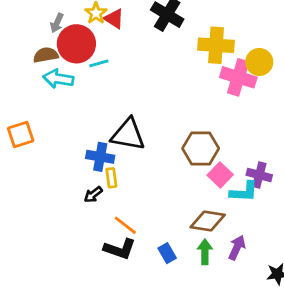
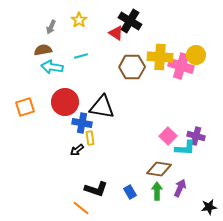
red triangle: (114, 19) -> (116, 33), moved
red circle: (76, 44) -> (65, 102), moved
yellow cross: (216, 45) -> (160, 57), moved
brown hexagon: (201, 148) -> (132, 67), moved
orange line: (125, 225) -> (81, 208), moved

